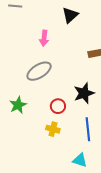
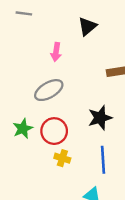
red circle: (58, 106) -> (54, 131), moved, size x1.5

